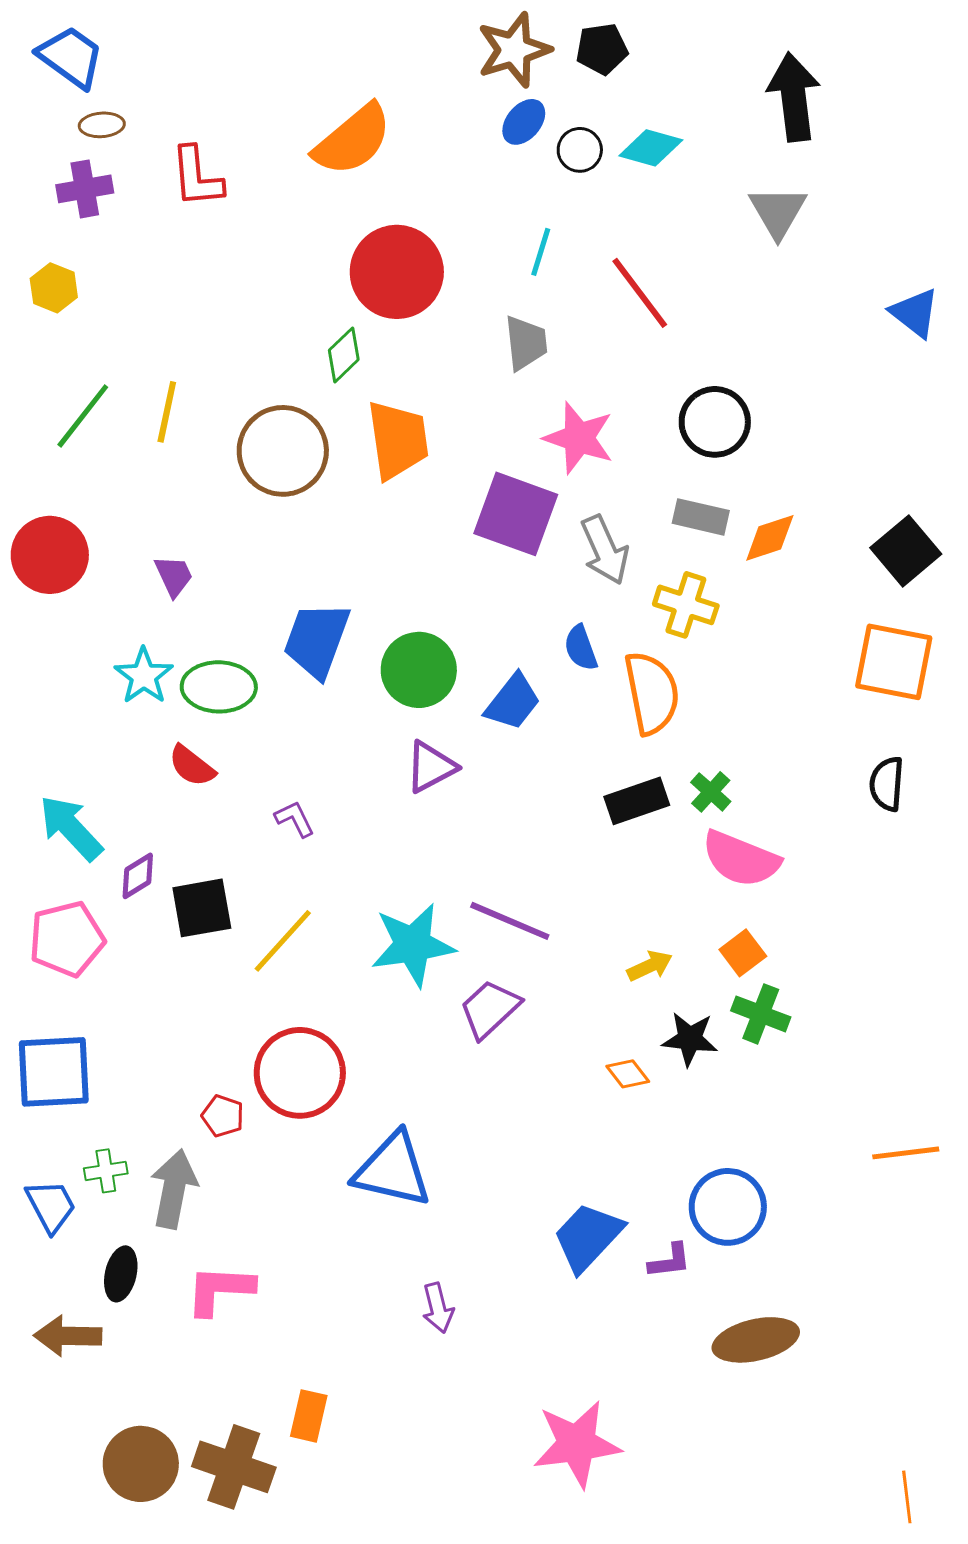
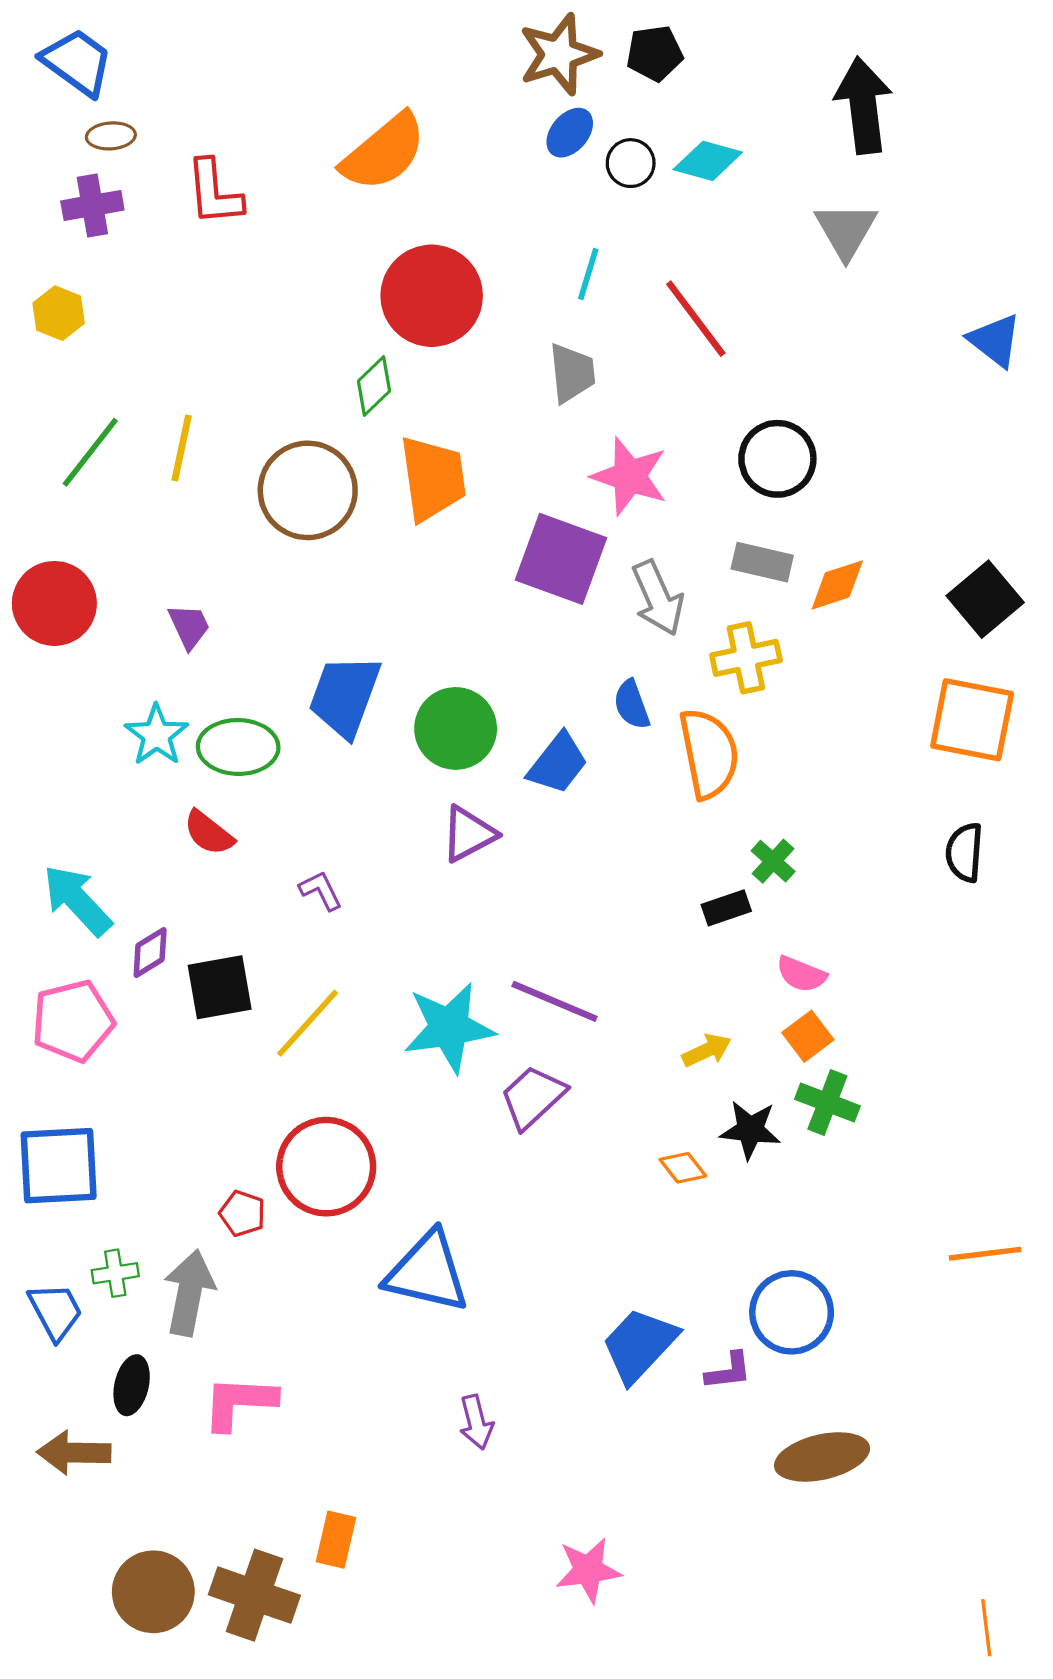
yellow cross: (686, 605) -> (746, 658), turned -30
black rectangle: (637, 801) -> (726, 908), moved, size x0.7
pink semicircle: (741, 859) -> (801, 974), moved, size x0.6
pink star: (577, 1444) -> (588, 1570), moved, size x0.7

